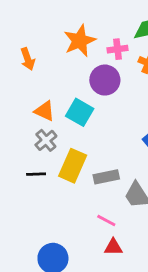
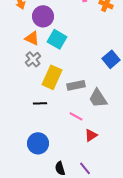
purple circle: (105, 80) -> (43, 16), moved
black line: (36, 174) -> (40, 103), moved
red triangle: (113, 247) -> (91, 135), moved, turned -32

